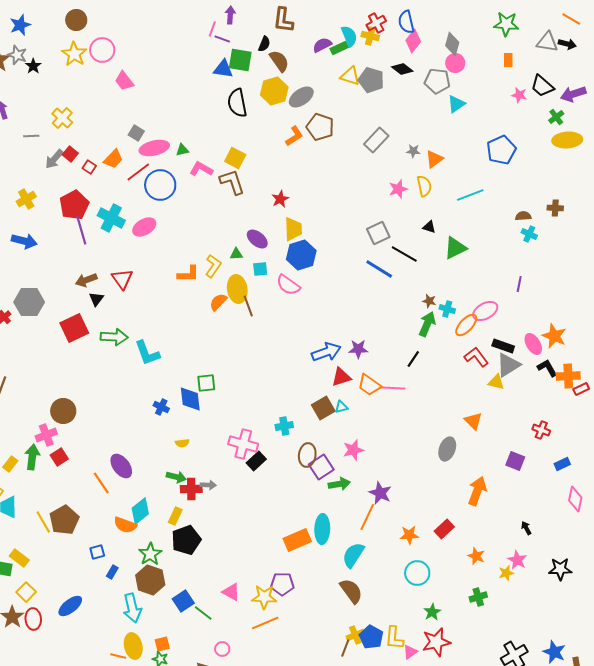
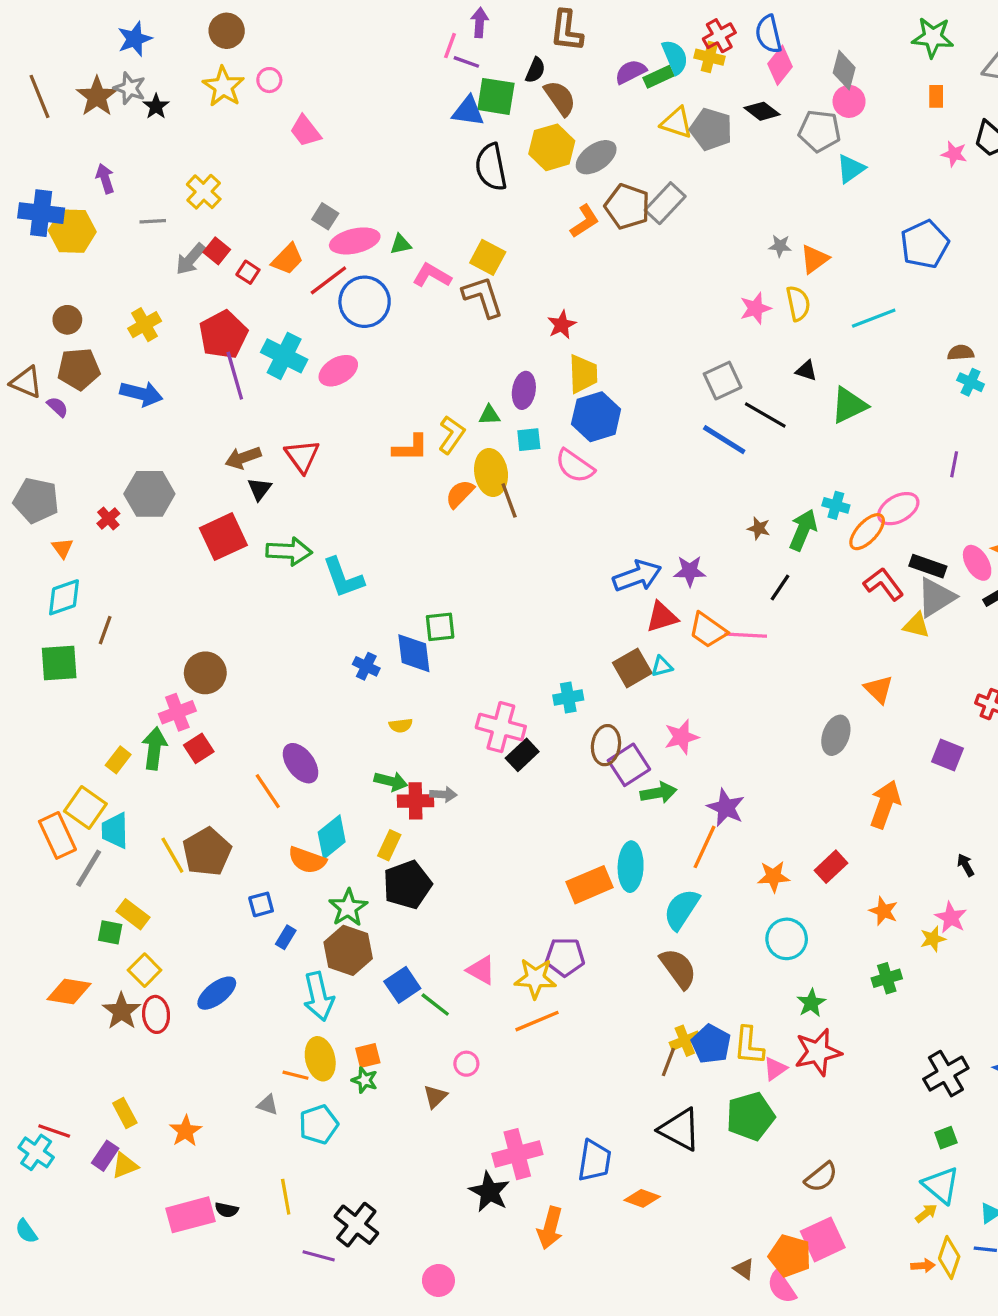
pink circle: (102, 50) -> (269, 80), size x0.6
gray rectangle: (376, 140) -> (665, 203), moved
purple ellipse: (257, 239) -> (524, 390), turned 60
brown star: (429, 301) -> (759, 528), moved

